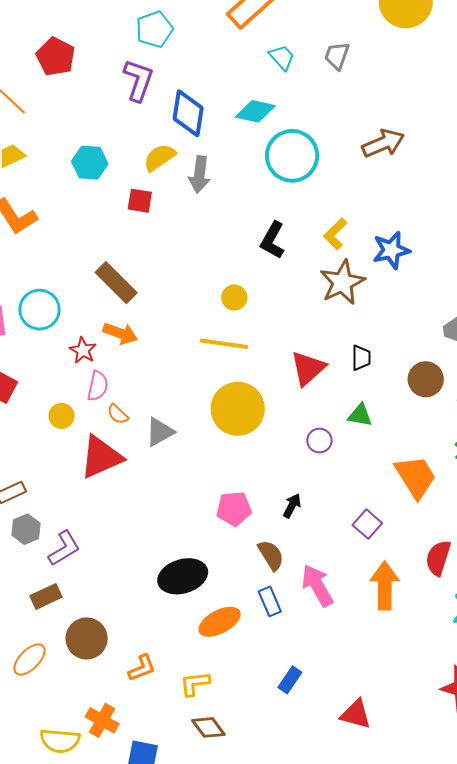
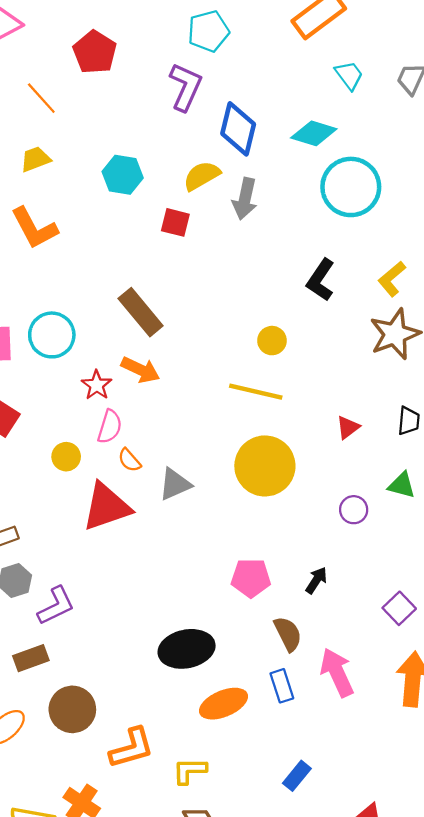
red triangle: (308, 368) -> (348, 427), size x0.6
orange L-shape: (142, 668) -> (132, 748), size x1.4

